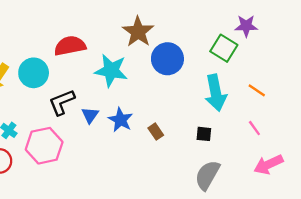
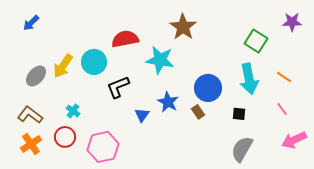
purple star: (246, 26) -> (292, 22), moved
blue circle: (167, 59) -> (208, 88), moved
blue triangle: (90, 115) -> (142, 115), moved
pink hexagon: (44, 146) -> (103, 147), moved

